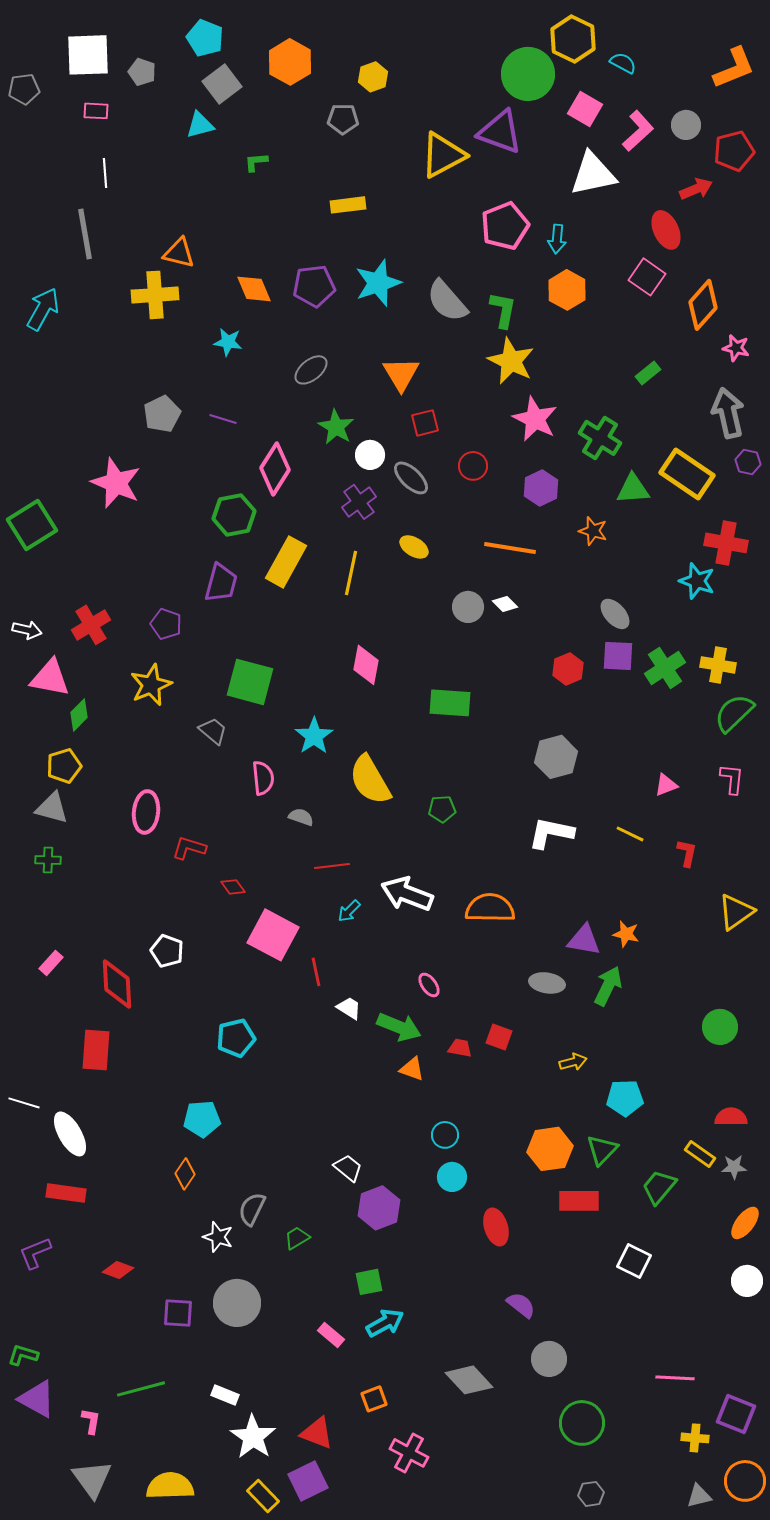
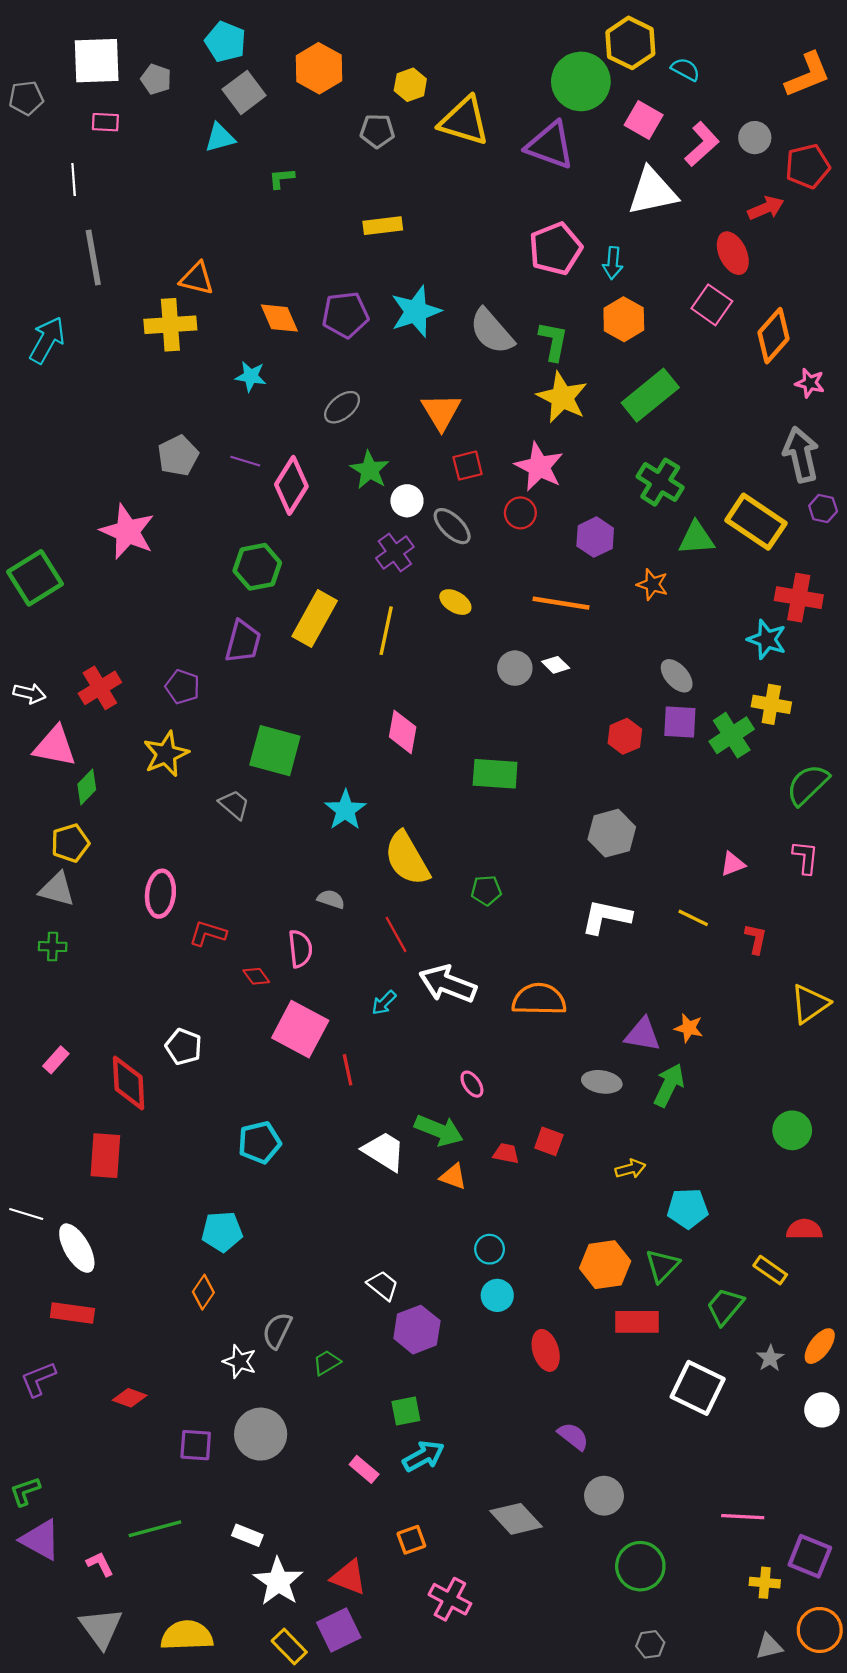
yellow triangle: (443, 155) -> (464, 121), moved, turned 45
white line: (105, 173) -> (74, 179), moved
green rectangle: (648, 373) -> (650, 395), moved, size x2.0
pink star: (535, 419) -> (539, 467), moved
pink diamond: (275, 469) -> (291, 485), moved
yellow cross: (718, 665) -> (771, 704), moved
pink semicircle: (263, 778) -> (300, 949), moved
red line: (332, 866) -> (396, 934), moved, turned 68
white trapezoid: (349, 1008) -> (384, 1151), moved, size x1.6
gray star: (734, 1167) -> (770, 1358), moved, turned -30
white square: (634, 1261) -> (698, 1388), size x1.4
green L-shape: (23, 1355) -> (25, 1491), turned -36
pink L-shape: (91, 1421) -> (100, 1564), turned -36

